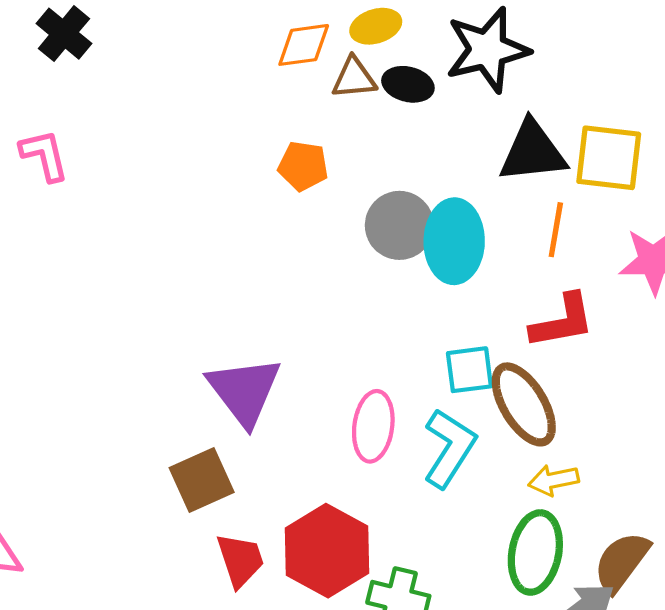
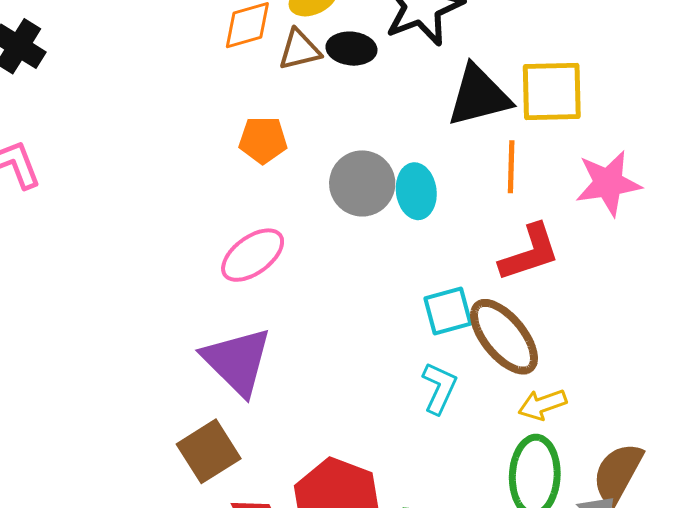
cyan ellipse: (454, 241) -> (416, 191), size x0.7
pink ellipse: (373, 426) -> (253, 255), moved, turned 54
cyan L-shape: (449, 448) -> (439, 388), size x0.7

